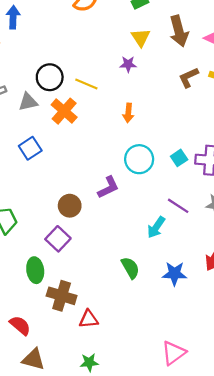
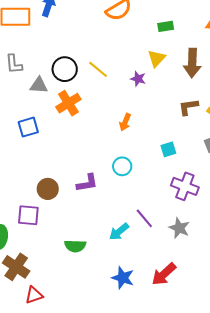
yellow line: (86, 84) -> (98, 69), moved
cyan square: (179, 158) -> (168, 149), moved
cyan circle: (139, 159) -> (122, 166), size x0.7
purple square: (58, 239) -> (28, 215), turned 35
green semicircle: (130, 268) -> (75, 246), moved, turned 105
red triangle: (89, 319) -> (34, 295), turned -30

